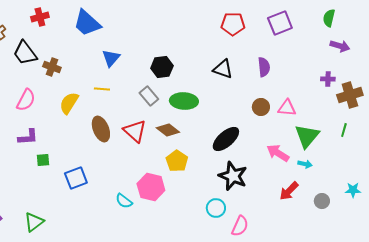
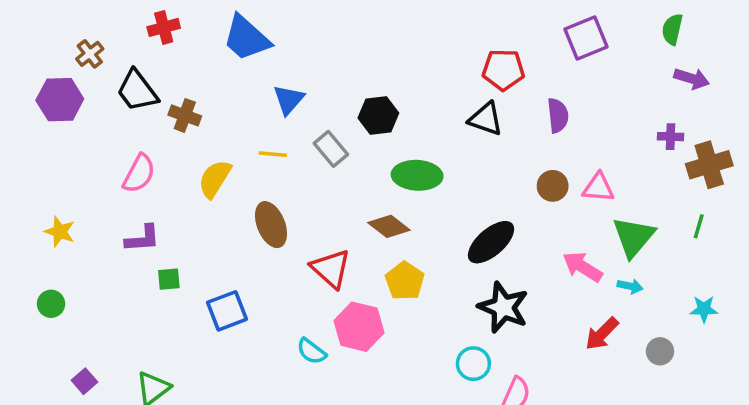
red pentagon: (233, 24) -> (503, 70), moved
gray rectangle: (149, 96) -> (331, 149), moved
red triangle: (135, 131) -> (331, 269), moved
cyan star: (353, 190) -> (704, 309), moved

